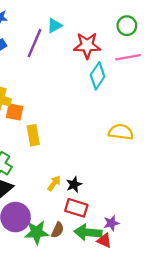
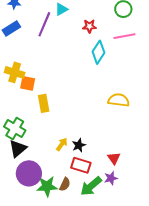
red star: (87, 45) -> (89, 26), size x0.6
green arrow: (88, 232) -> (91, 186), turned -45
red triangle: (104, 241) -> (114, 158), moved, turned 32

